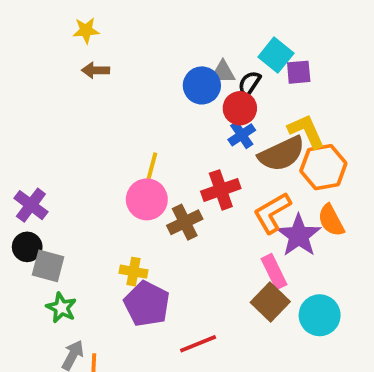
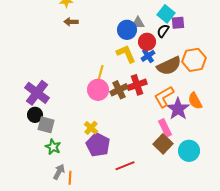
black semicircle: (249, 84) -> (163, 31), moved
yellow L-shape: (306, 131) -> (126, 54), moved
orange hexagon: (323, 167) -> (194, 60), moved
purple cross: (31, 205) -> (37, 93), size x1.4
brown cross: (185, 222) -> (119, 90), moved
yellow cross: (134, 272) -> (91, 128), turned 32

